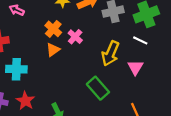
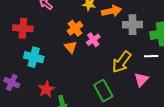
white line: (140, 40) -> (151, 56), turned -40
orange triangle: (53, 50) -> (71, 47), turned -48
red star: (25, 101) -> (46, 89), moved

